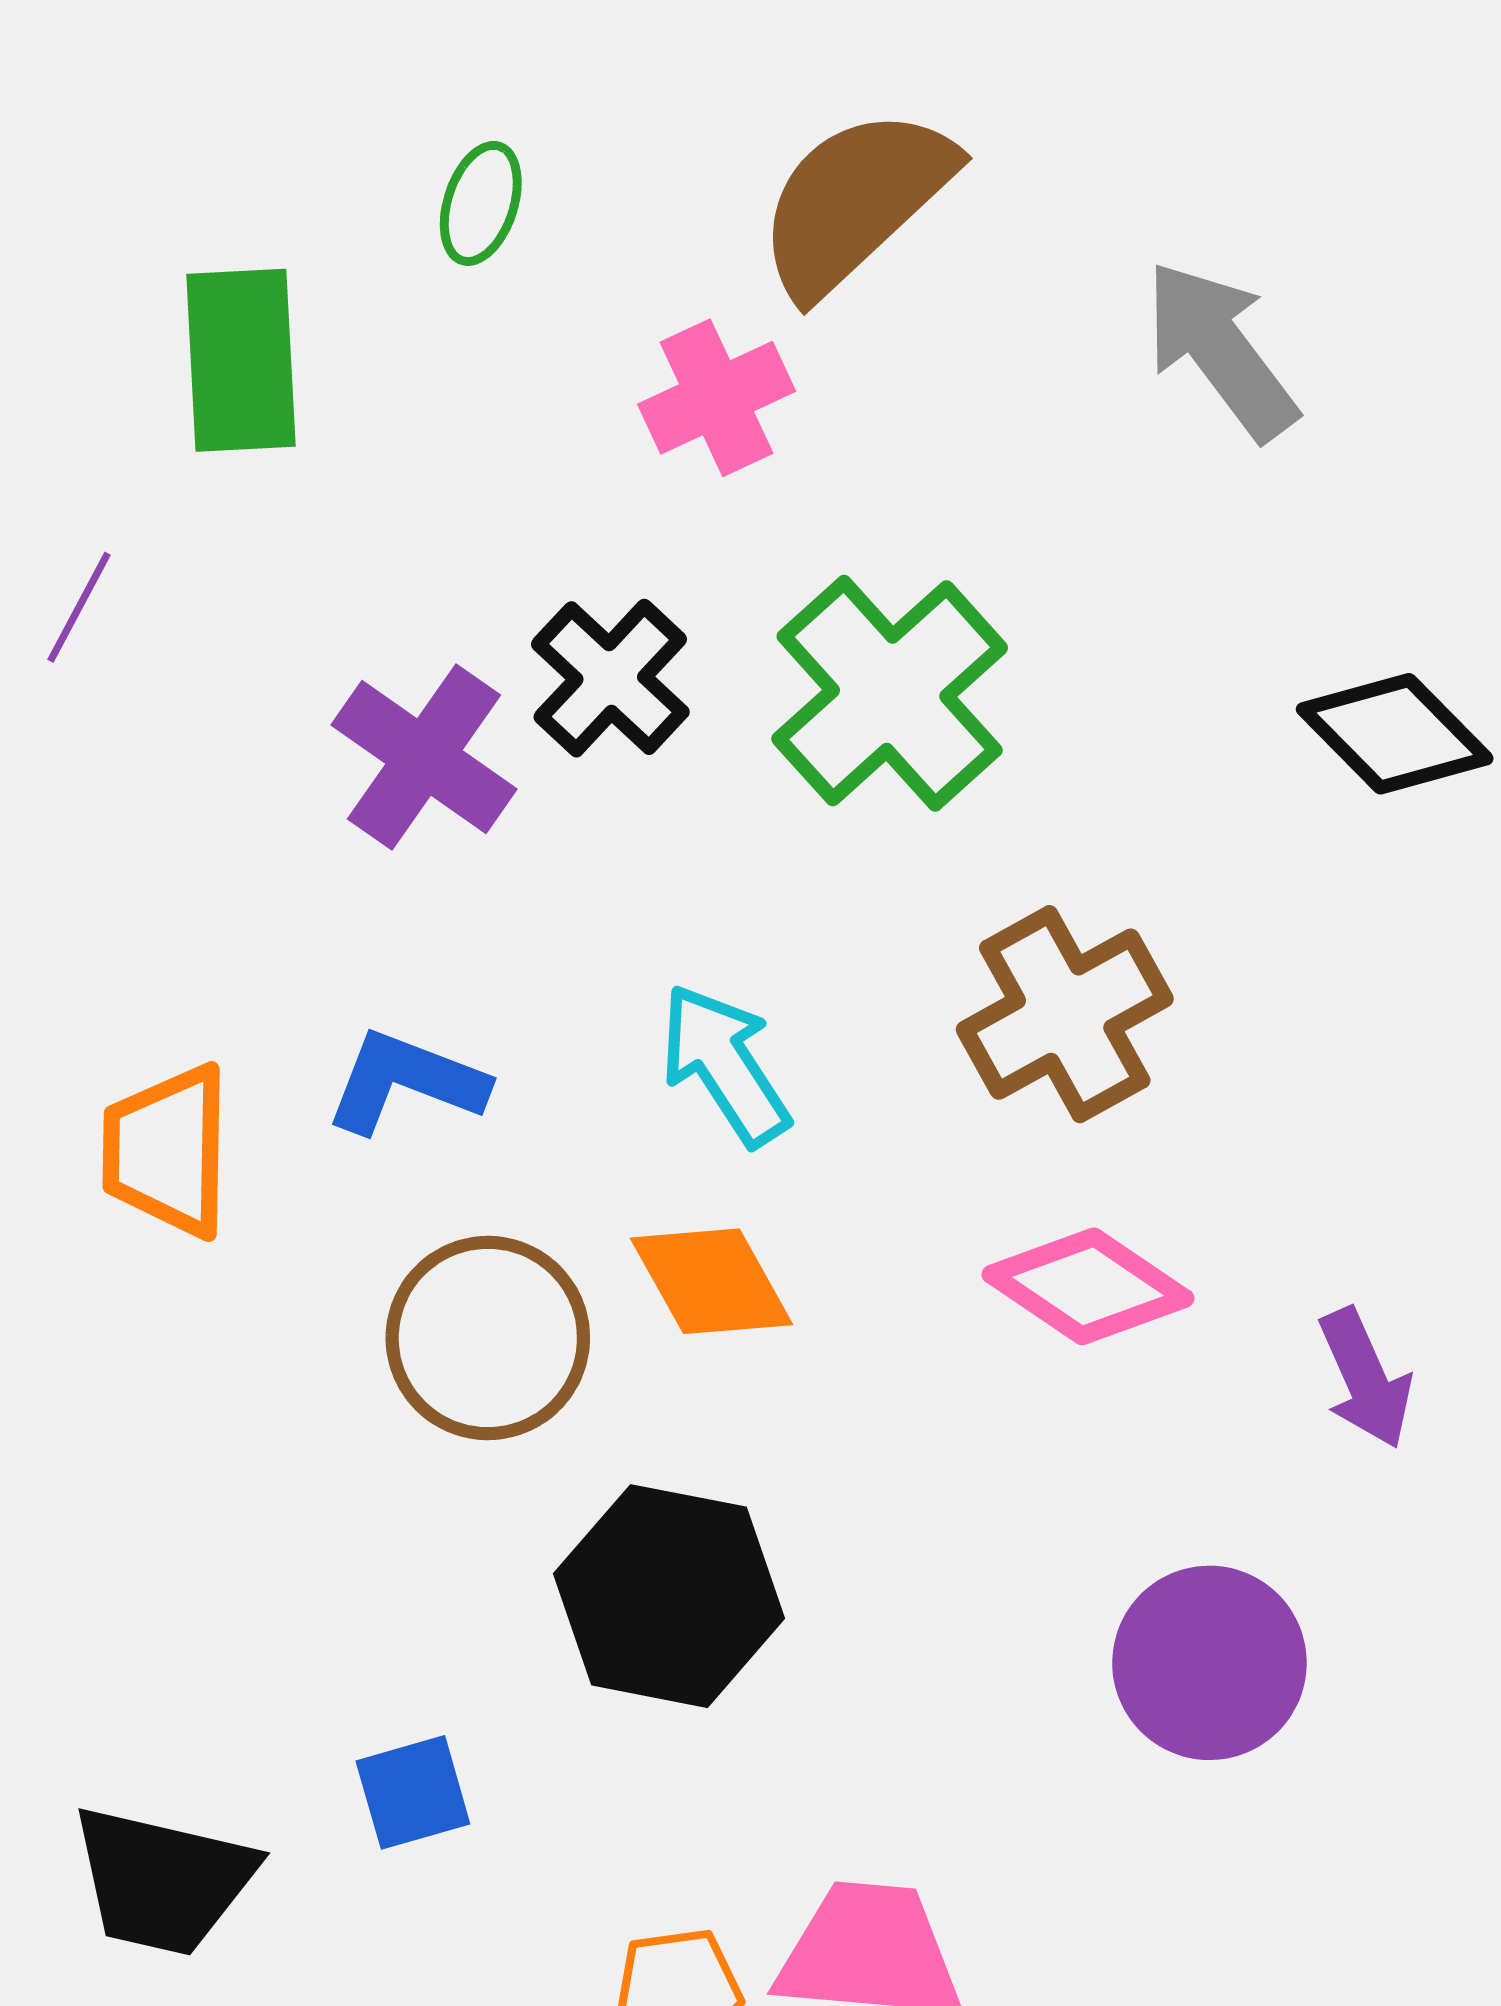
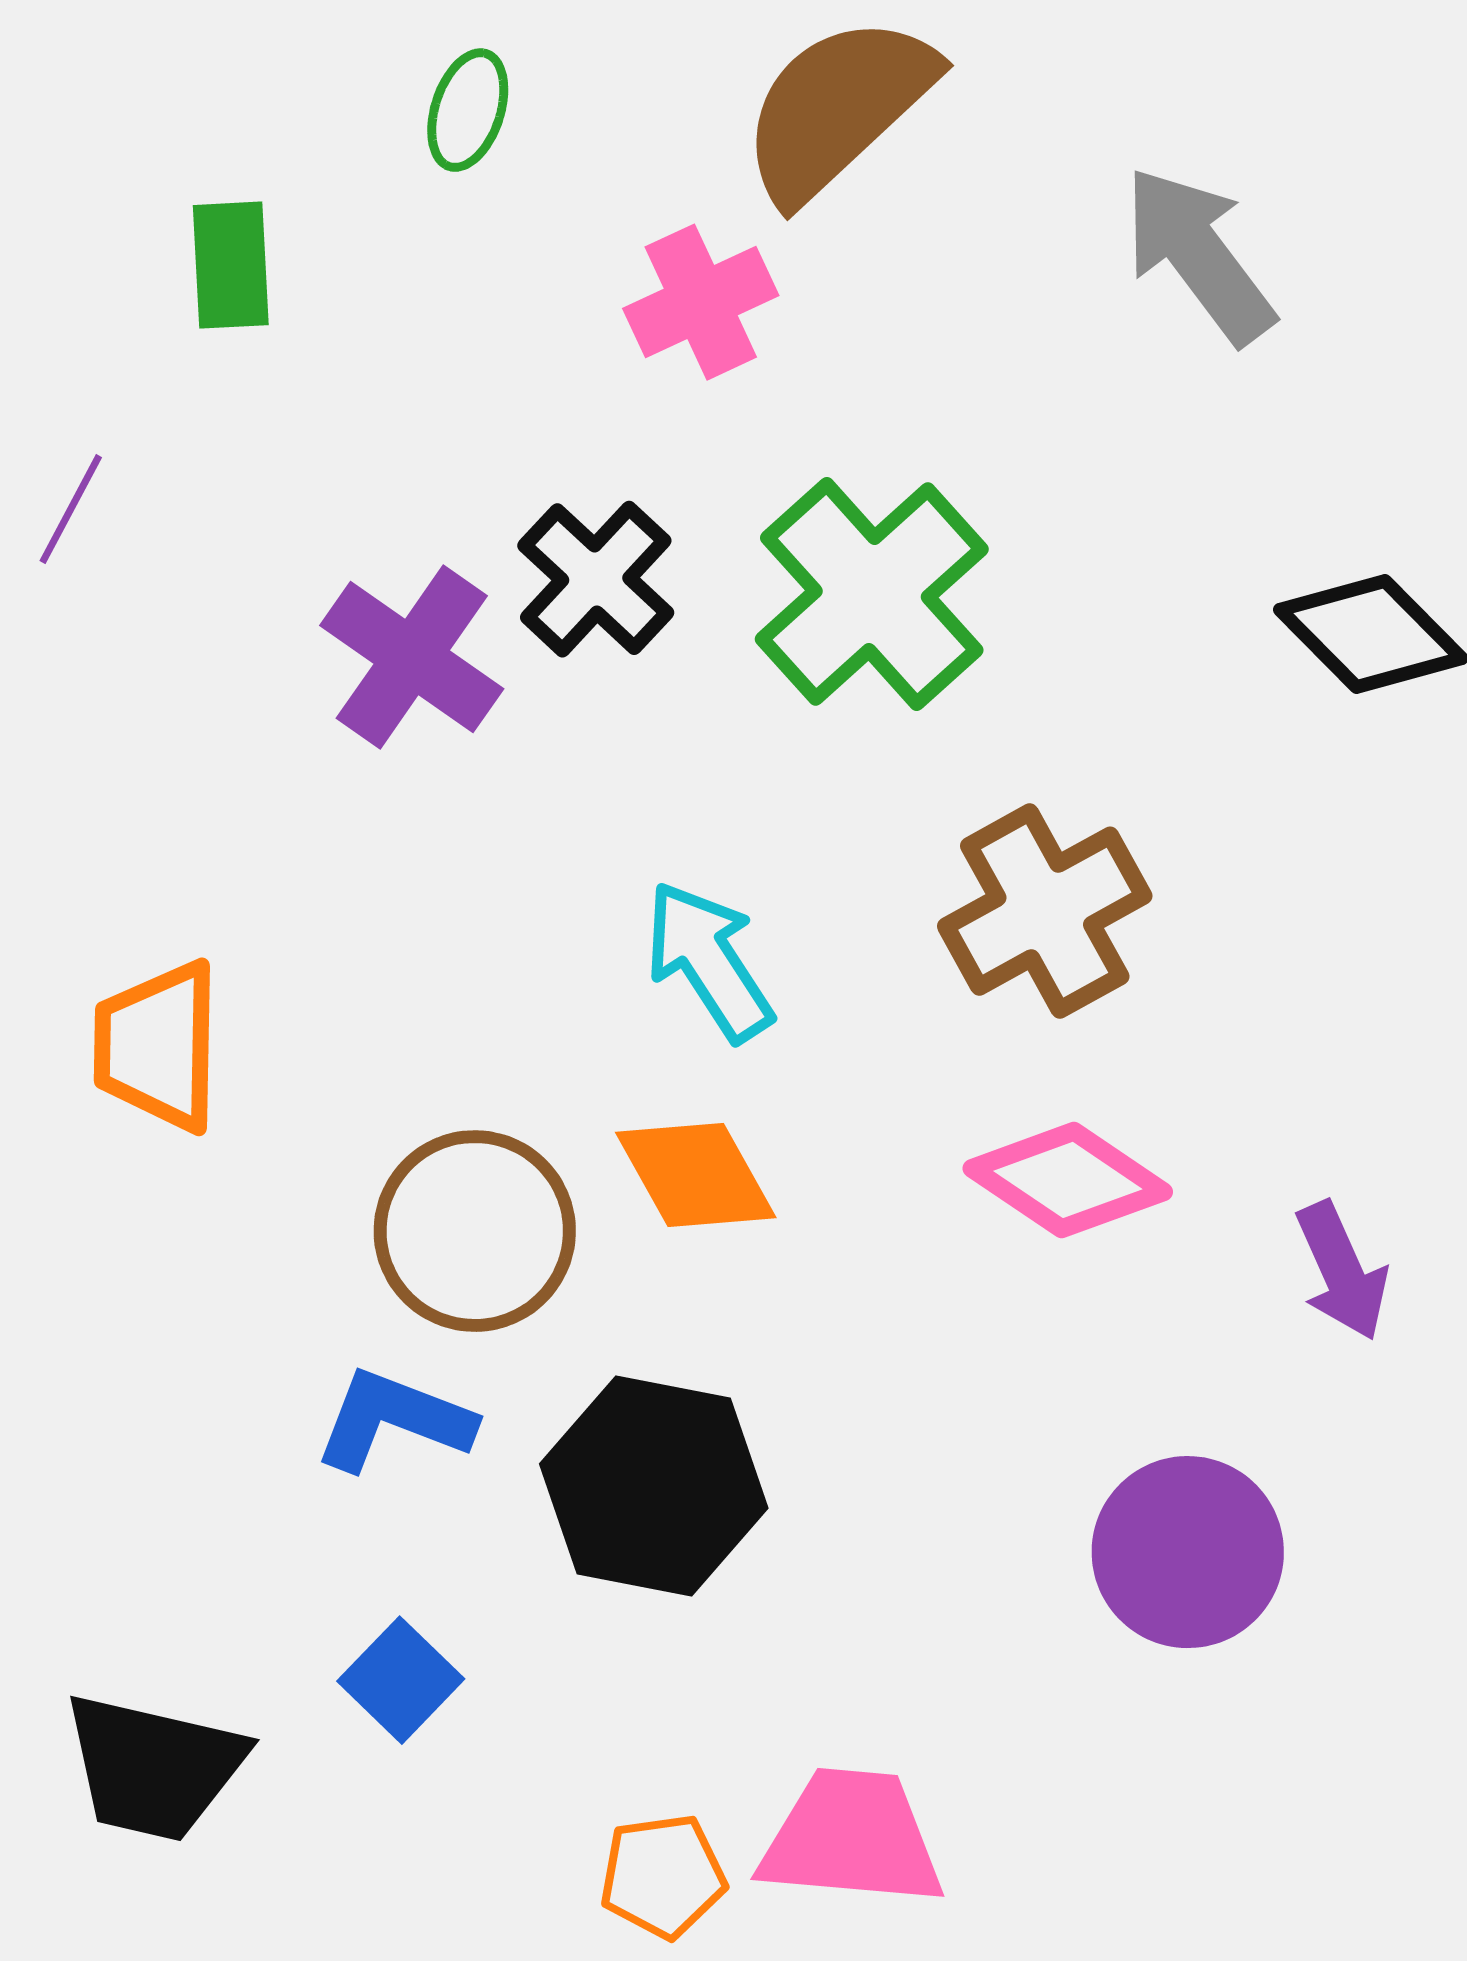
green rectangle: (241, 360) -> (231, 265), size x0.7
blue L-shape: (406, 1082) -> (394, 1420), moved
blue square: (413, 1792) -> (401, 1680), turned -30

